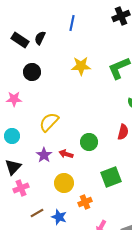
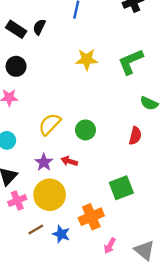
black circle: (32, 72) -> (16, 66), moved
green circle: (89, 142) -> (85, 130), moved
yellow circle: (64, 183) -> (50, 195), moved, size x1.4
orange cross: (85, 202) -> (91, 217), size x1.5

